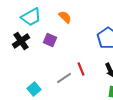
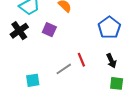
cyan square: (34, 89) -> (33, 80), turned 32

